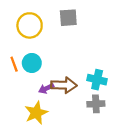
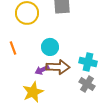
cyan circle: (32, 63) -> (50, 47), moved
gray cross: (96, 104) -> (87, 84), turned 35

